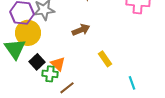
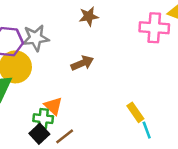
yellow rectangle: (105, 59) -> (135, 112), moved
black square: (37, 62) -> (39, 134), moved

